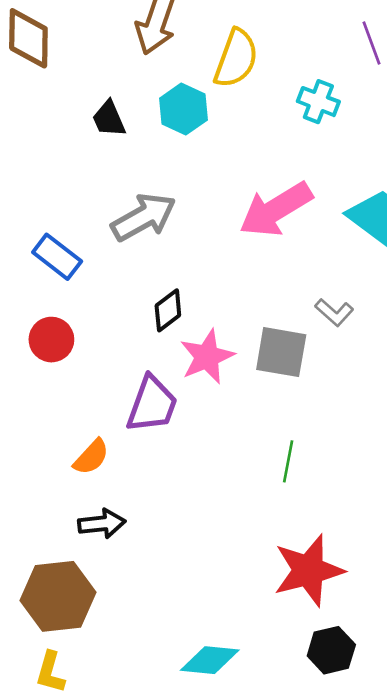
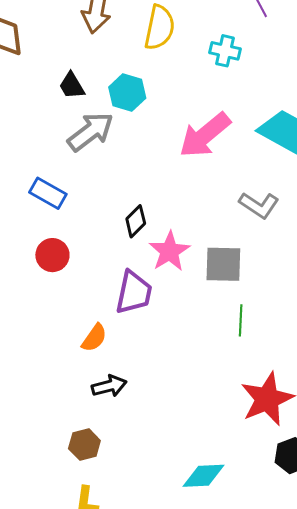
cyan hexagon: (184, 109) -> (127, 93), moved
gray arrow: (144, 217) -> (90, 132), moved
gray L-shape: (334, 312) -> (259, 205), size x1.4
gray square: (281, 352) -> (223, 264), moved
brown hexagon: (58, 596) -> (84, 445), size x0.6

